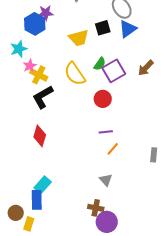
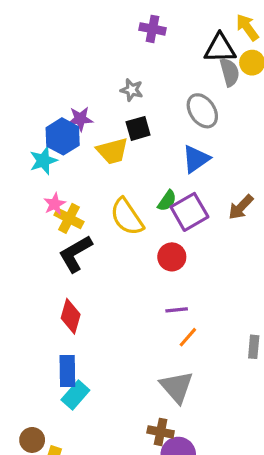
black square: (103, 28) -> (138, 128), moved
blue triangle: (128, 29) -> (196, 159), moved
yellow trapezoid: (79, 38) -> (112, 151), moved
cyan star: (19, 49) -> (43, 161), moved
gray triangle: (106, 180) -> (177, 387), size x1.6
blue rectangle: (37, 200) -> (67, 371), moved

